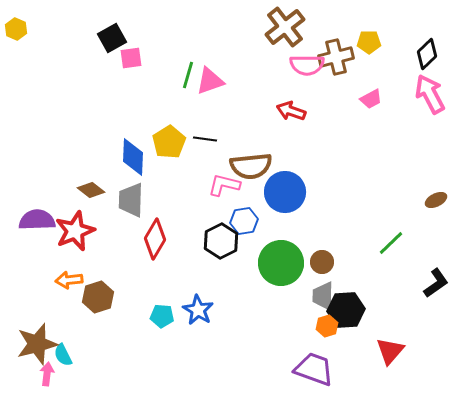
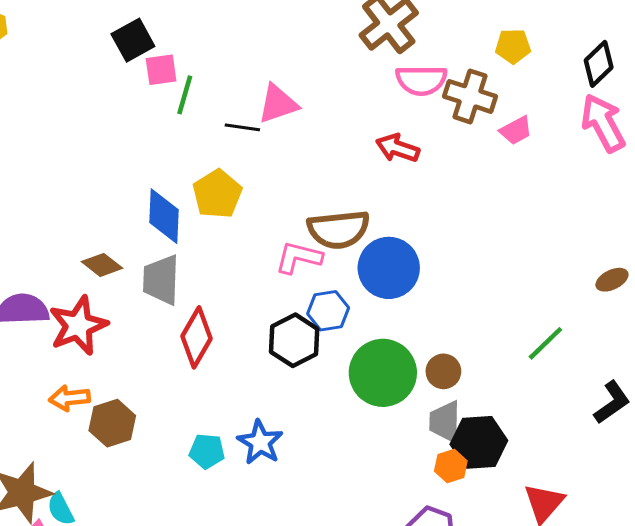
brown cross: (336, 57) -> (470, 96), moved, turned 32
green line: (188, 75) -> (185, 95), moved
black line: (205, 139) -> (242, 127), moved

